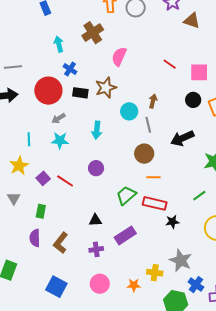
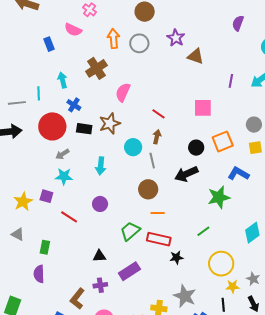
red line: (170, 64) -> (158, 114), moved
black circle: (193, 100) -> (196, 148), moved
cyan line: (29, 139) -> (39, 93), moved
purple square: (43, 178) -> (46, 196), moved, turned -32
gray triangle: (14, 198) -> (18, 234), turned -32
brown L-shape: (61, 243) -> (77, 299), moved

